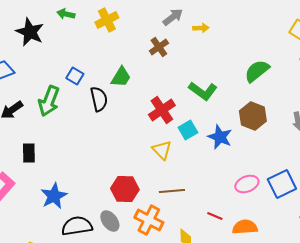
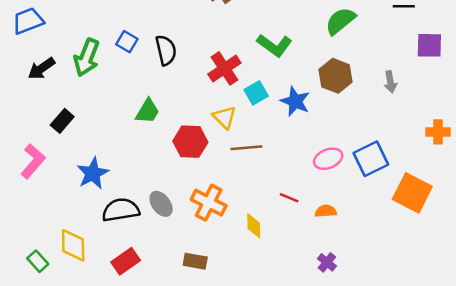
blue square: (75, 76) -> (127, 42), moved
green trapezoid: (121, 77) -> (148, 111), moved
black semicircle: (99, 99) -> (166, 50), moved
black rectangle: (29, 153) -> (62, 121), turned 42
red hexagon: (125, 189) -> (190, 142), moved
brown line: (172, 191) -> (246, 148), moved
orange semicircle: (245, 227) -> (326, 211), size x0.7

